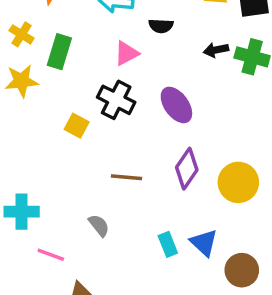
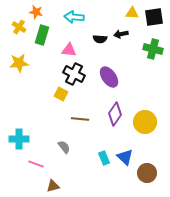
black semicircle: (161, 26) -> (100, 39), moved
yellow cross: (22, 34) -> (19, 27), moved
black arrow: (216, 50) -> (121, 34), moved
green rectangle: (59, 52) -> (42, 35), moved
pink triangle: (127, 53) -> (69, 50), moved, turned 35
yellow square: (77, 126) -> (61, 94), moved

